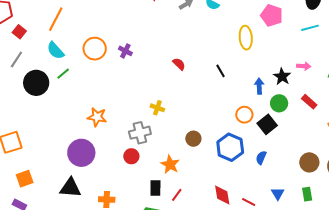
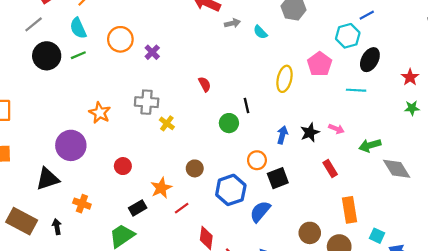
green circle: (279, 103) -> (229, 123), moved
gray cross: (140, 133) -> (147, 102), moved
blue semicircle: (261, 158) -> (260, 211), size x1.5
black triangle: (70, 188) -> (47, 179), turned -40
black rectangle: (155, 188) -> (138, 208), turned 42
red line: (177, 195) -> (182, 208), moved

